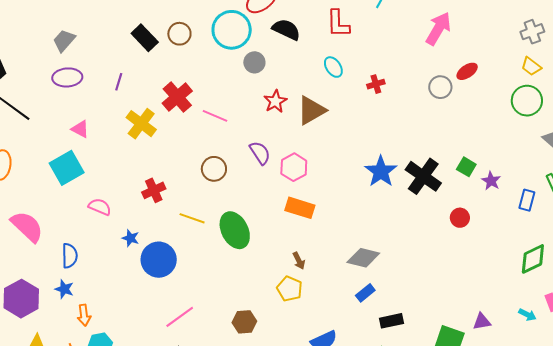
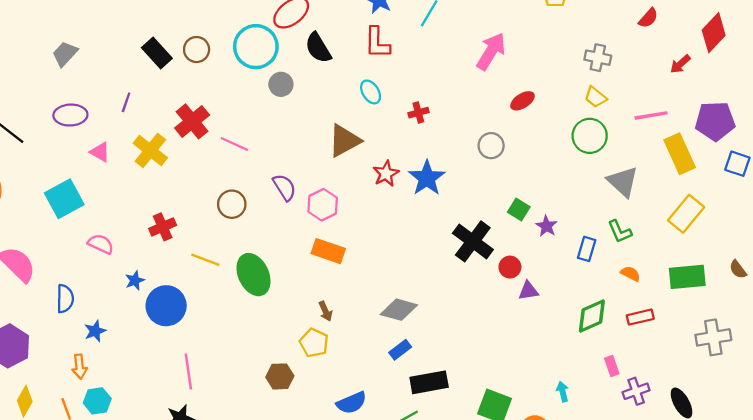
black semicircle: (286, 29) -> (318, 48), turned -148
gray cross: (532, 32) -> (598, 58), turned 30
purple ellipse: (67, 77) -> (70, 115), moved
gray circle: (440, 87) -> (491, 146), moved
red star: (275, 101) -> (386, 174), moved
pink triangle: (80, 129) -> (100, 152), moved
blue star: (381, 171) -> (427, 178), moved
black cross: (423, 176) -> (473, 241), moved
blue star: (131, 238) -> (135, 280), turned 30
blue star: (64, 289) -> (95, 331), moved, turned 30
cyan arrow: (527, 315) -> (563, 392), moved, turned -132
pink line: (180, 317) -> (188, 371), turned -64
black rectangle: (391, 321) -> (429, 382), size x1.4
purple triangle: (482, 321) -> (528, 291), moved
brown hexagon: (244, 322) -> (280, 376), moved

